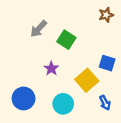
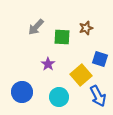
brown star: (106, 15) -> (86, 28), moved
green square: (66, 40) -> (62, 37), turned -30
blue arrow: (105, 103) -> (98, 96), size x1.5

